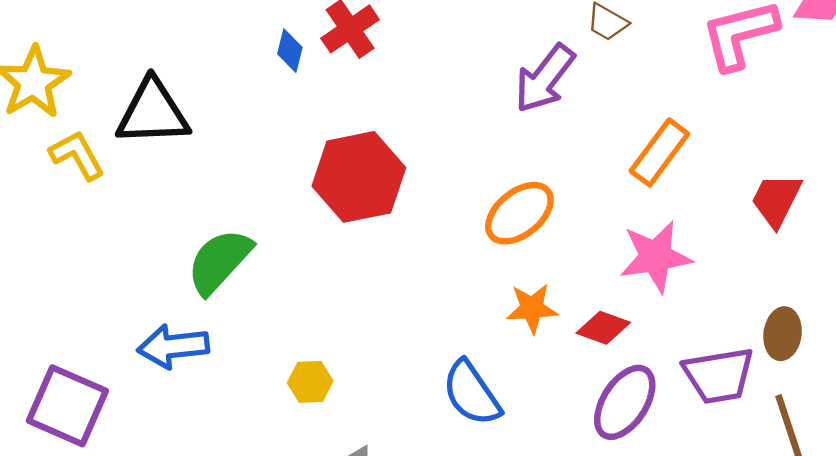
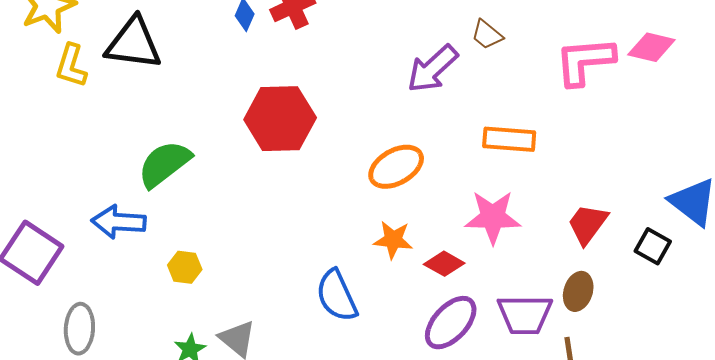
orange rectangle: (659, 152) -> (509, 139), turned 48
yellow L-shape: (77, 155) -> (71, 66), turned -144
red trapezoid: (776, 200) -> (588, 224), moved
yellow hexagon: (310, 382) -> (185, 267), moved

